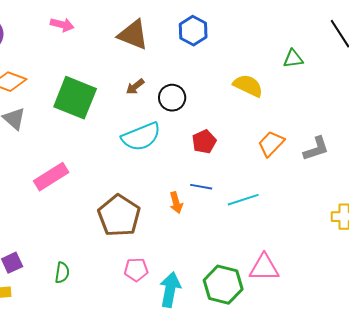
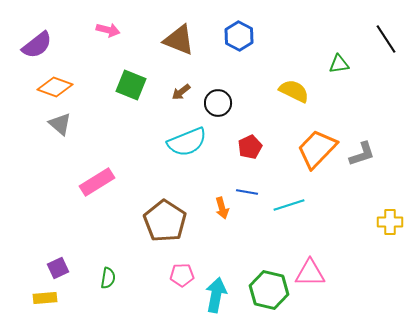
green square: (75, 98) -> (131, 85), moved, size x0.7
orange trapezoid: (271, 144) -> (317, 149), size x1.5

